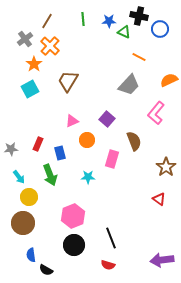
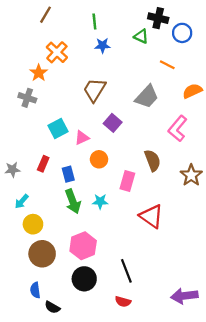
brown line: (47, 21) -> (46, 15), moved
blue star: (109, 21) -> (102, 45), moved
gray cross: (25, 39) -> (27, 98), moved, turned -35
orange line: (139, 57) -> (167, 65), moved
brown trapezoid: (68, 81) -> (94, 90), moved
cyan square: (30, 89) -> (58, 129), moved
purple square: (107, 119) -> (113, 123), moved
brown star: (166, 167) -> (191, 175), moved
green arrow: (50, 175) -> (73, 201), moved
cyan arrow: (19, 177) -> (22, 201), turned 80
red triangle: (159, 199) -> (151, 216), moved, size x1.6
brown circle: (23, 223) -> (42, 254), moved

